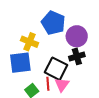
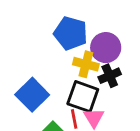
yellow cross: (29, 42) -> (86, 64), moved
blue square: (20, 63) -> (32, 95), turned -30

